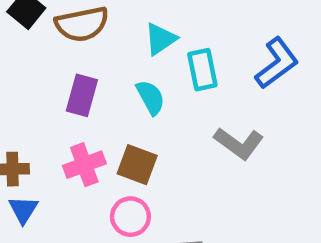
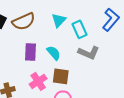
cyan semicircle: (151, 97) -> (54, 53), moved
gray L-shape: (239, 143) -> (89, 53), moved

